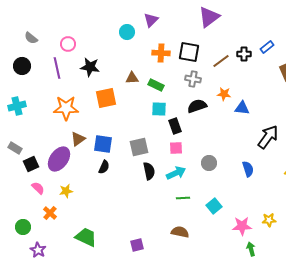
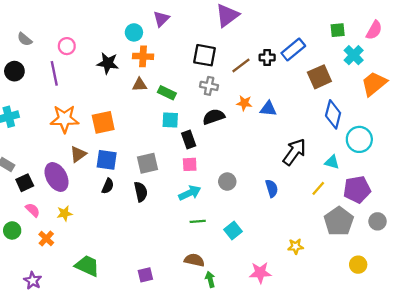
blue rectangle: (267, 47) -> (293, 50), size x1.5
orange cross: (161, 53) -> (143, 56), moved
black star: (90, 67) -> (108, 63), moved
orange square: (106, 98) -> (103, 122), moved
blue triangle: (242, 108) -> (268, 109), moved
purple ellipse: (59, 159) -> (57, 177), turned -65
black semicircle: (149, 171) -> (141, 192), moved
pink star: (242, 226) -> (260, 273), moved
green circle: (23, 227) -> (12, 230), moved
green arrow: (251, 249) -> (210, 279), moved

